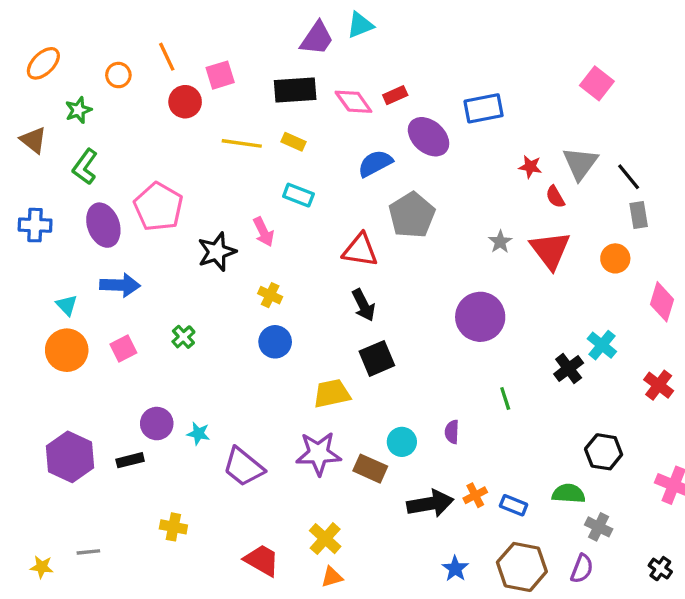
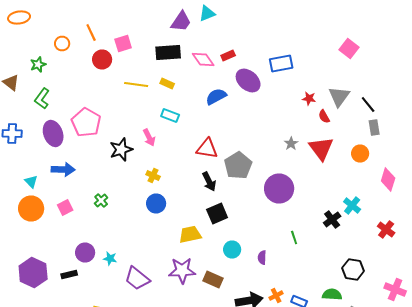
orange ellipse: (43, 63) -> (19, 18), moved, turned 35
gray pentagon: (412, 215) -> (238, 166), moved
cyan circle: (402, 442) -> (232, 250), moved

